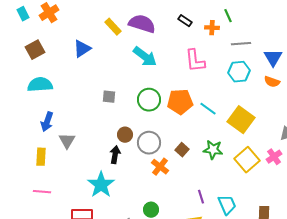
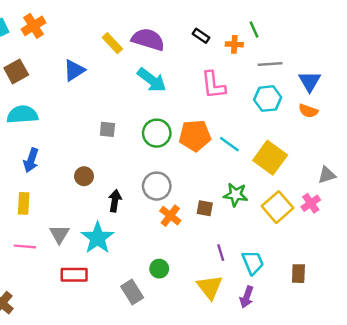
brown circle: (125, 135) -> (84, 176), moved
gray triangle: (67, 141) -> (59, 234), moved
brown square: (182, 150) -> (205, 208), moved, turned -32

